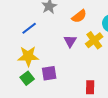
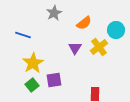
blue line: (29, 28) -> (23, 35), moved, turned 56
yellow star: (28, 56) -> (33, 63), turned -30

